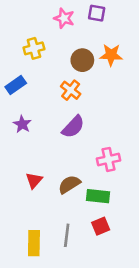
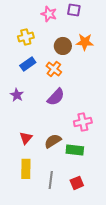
blue rectangle: (16, 85) -> (28, 64), moved
red square: (101, 226) -> (77, 183), moved
yellow rectangle: (34, 243) -> (26, 169), moved

